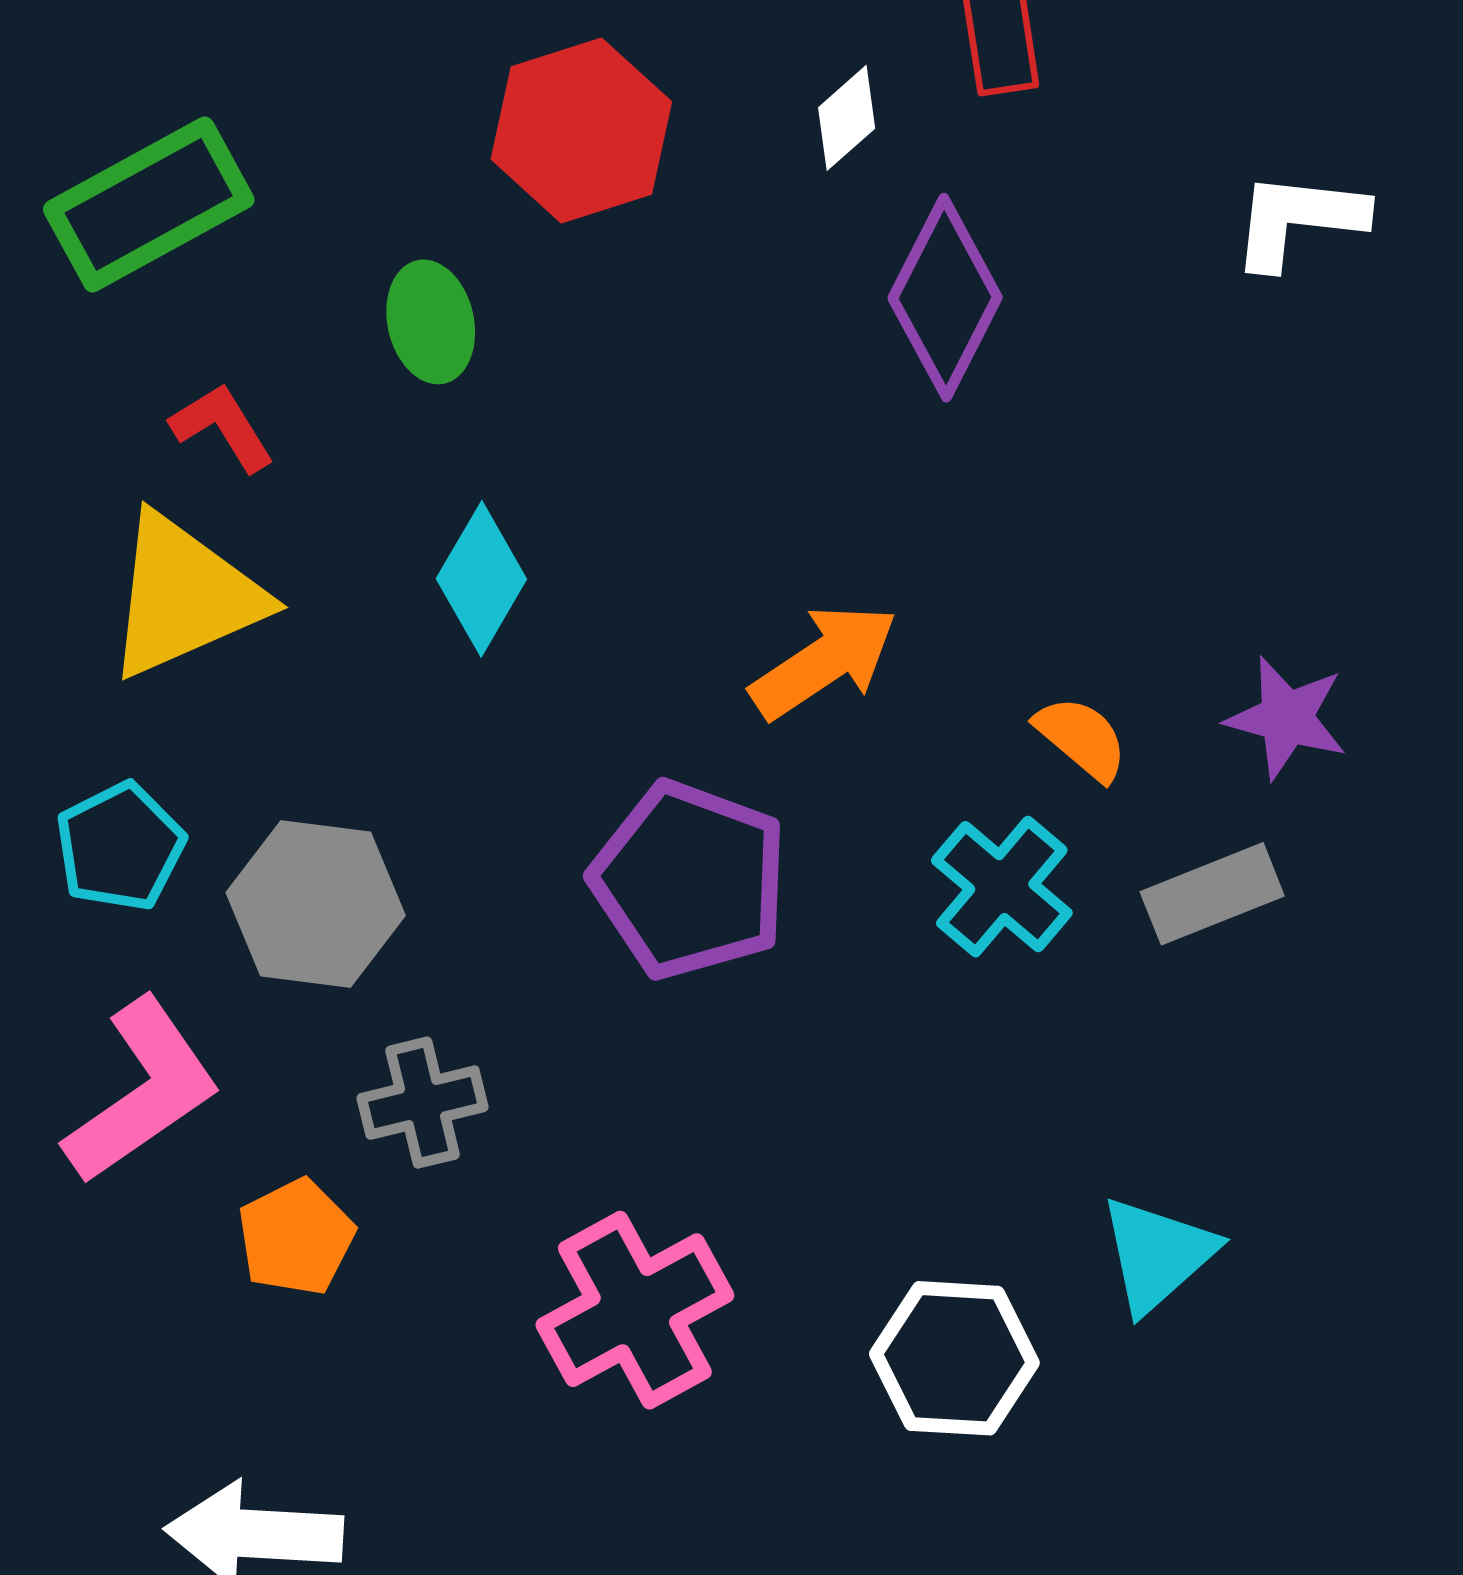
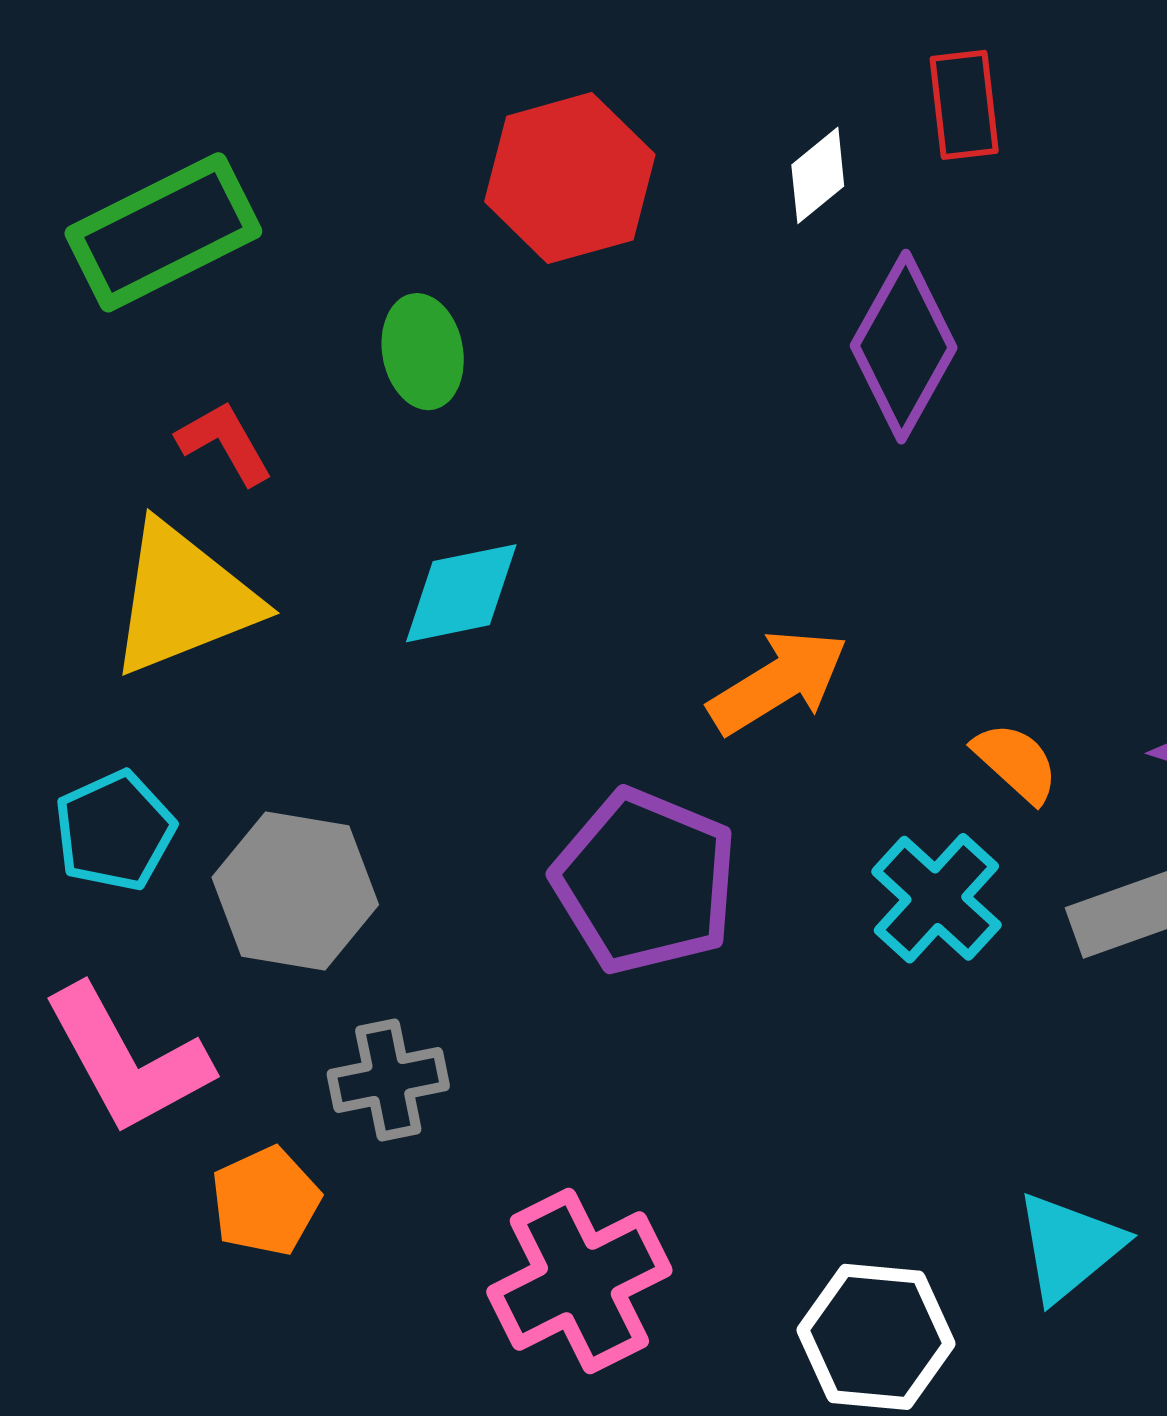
cyan diamond: (481, 579) -> (461, 593), turned 46
pink L-shape: (142, 1091) -> (127, 1060), turned 94

